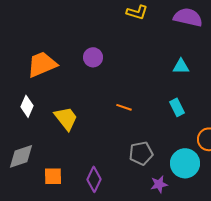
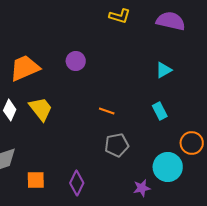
cyan triangle: (181, 66) -> (164, 70), turned -30
yellow trapezoid: (66, 118) -> (41, 109), moved
gray pentagon: (141, 153) -> (117, 145), moved

